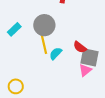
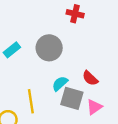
yellow line: (44, 44) -> (31, 101), moved
gray square: (90, 57) -> (72, 98), moved

